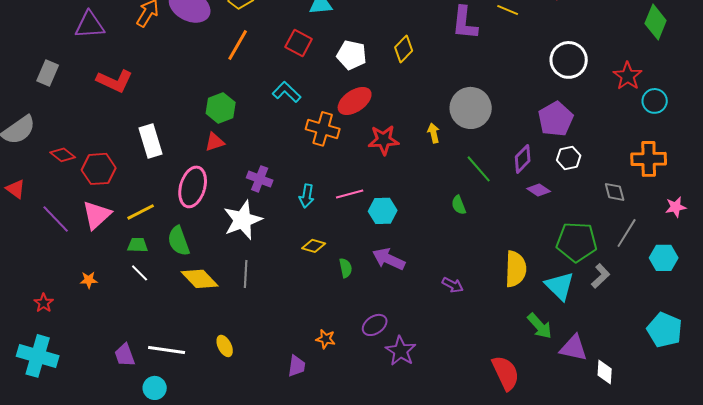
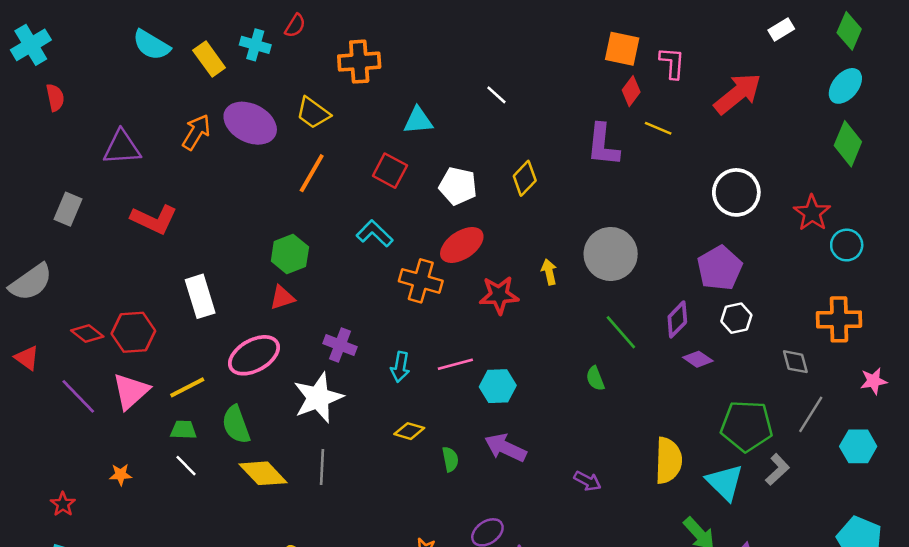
yellow arrow: (434, 133) -> (549, 272), moved
red diamond: (63, 155) -> (87, 334), moved
pink ellipse: (193, 187) -> (254, 355), turned 45

